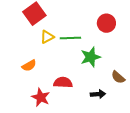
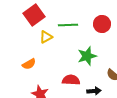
green line: (70, 38) -> (68, 25), moved
red semicircle: (63, 83) -> (71, 80), moved

